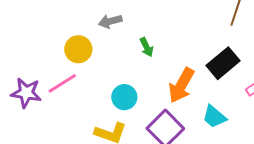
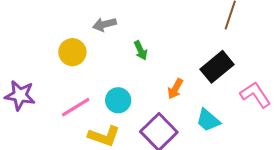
pink line: (62, 83) -> (76, 107), moved
orange arrow: (181, 85) -> (175, 89), size x0.6

